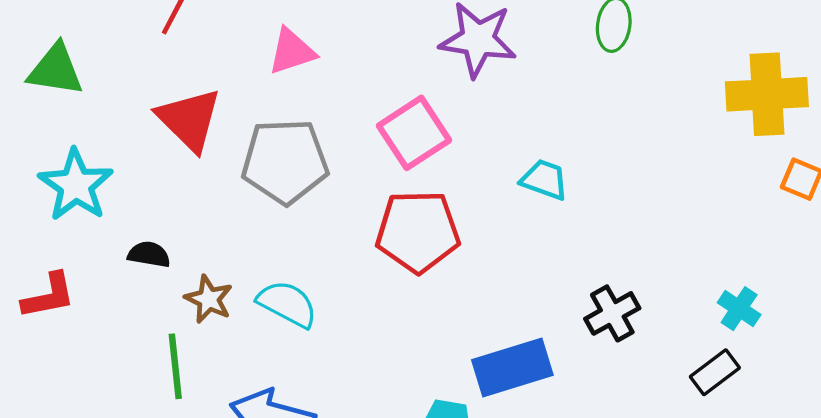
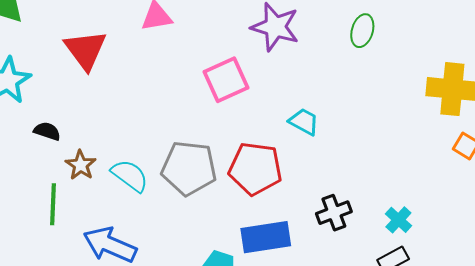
gray pentagon: (285, 161) -> (189, 168), moved
red pentagon: (418, 232) -> (255, 169), moved
cyan cross: (739, 309) -> (398, 220), moved

